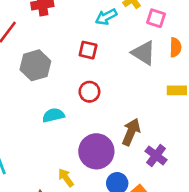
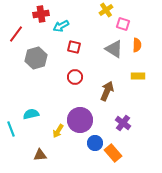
cyan arrow: (106, 17) -> (61, 26), moved
cyan semicircle: (53, 115) -> (31, 114), moved
brown arrow: (131, 132) -> (107, 91), moved
yellow arrow: (66, 178) -> (58, 131), moved, turned -112

